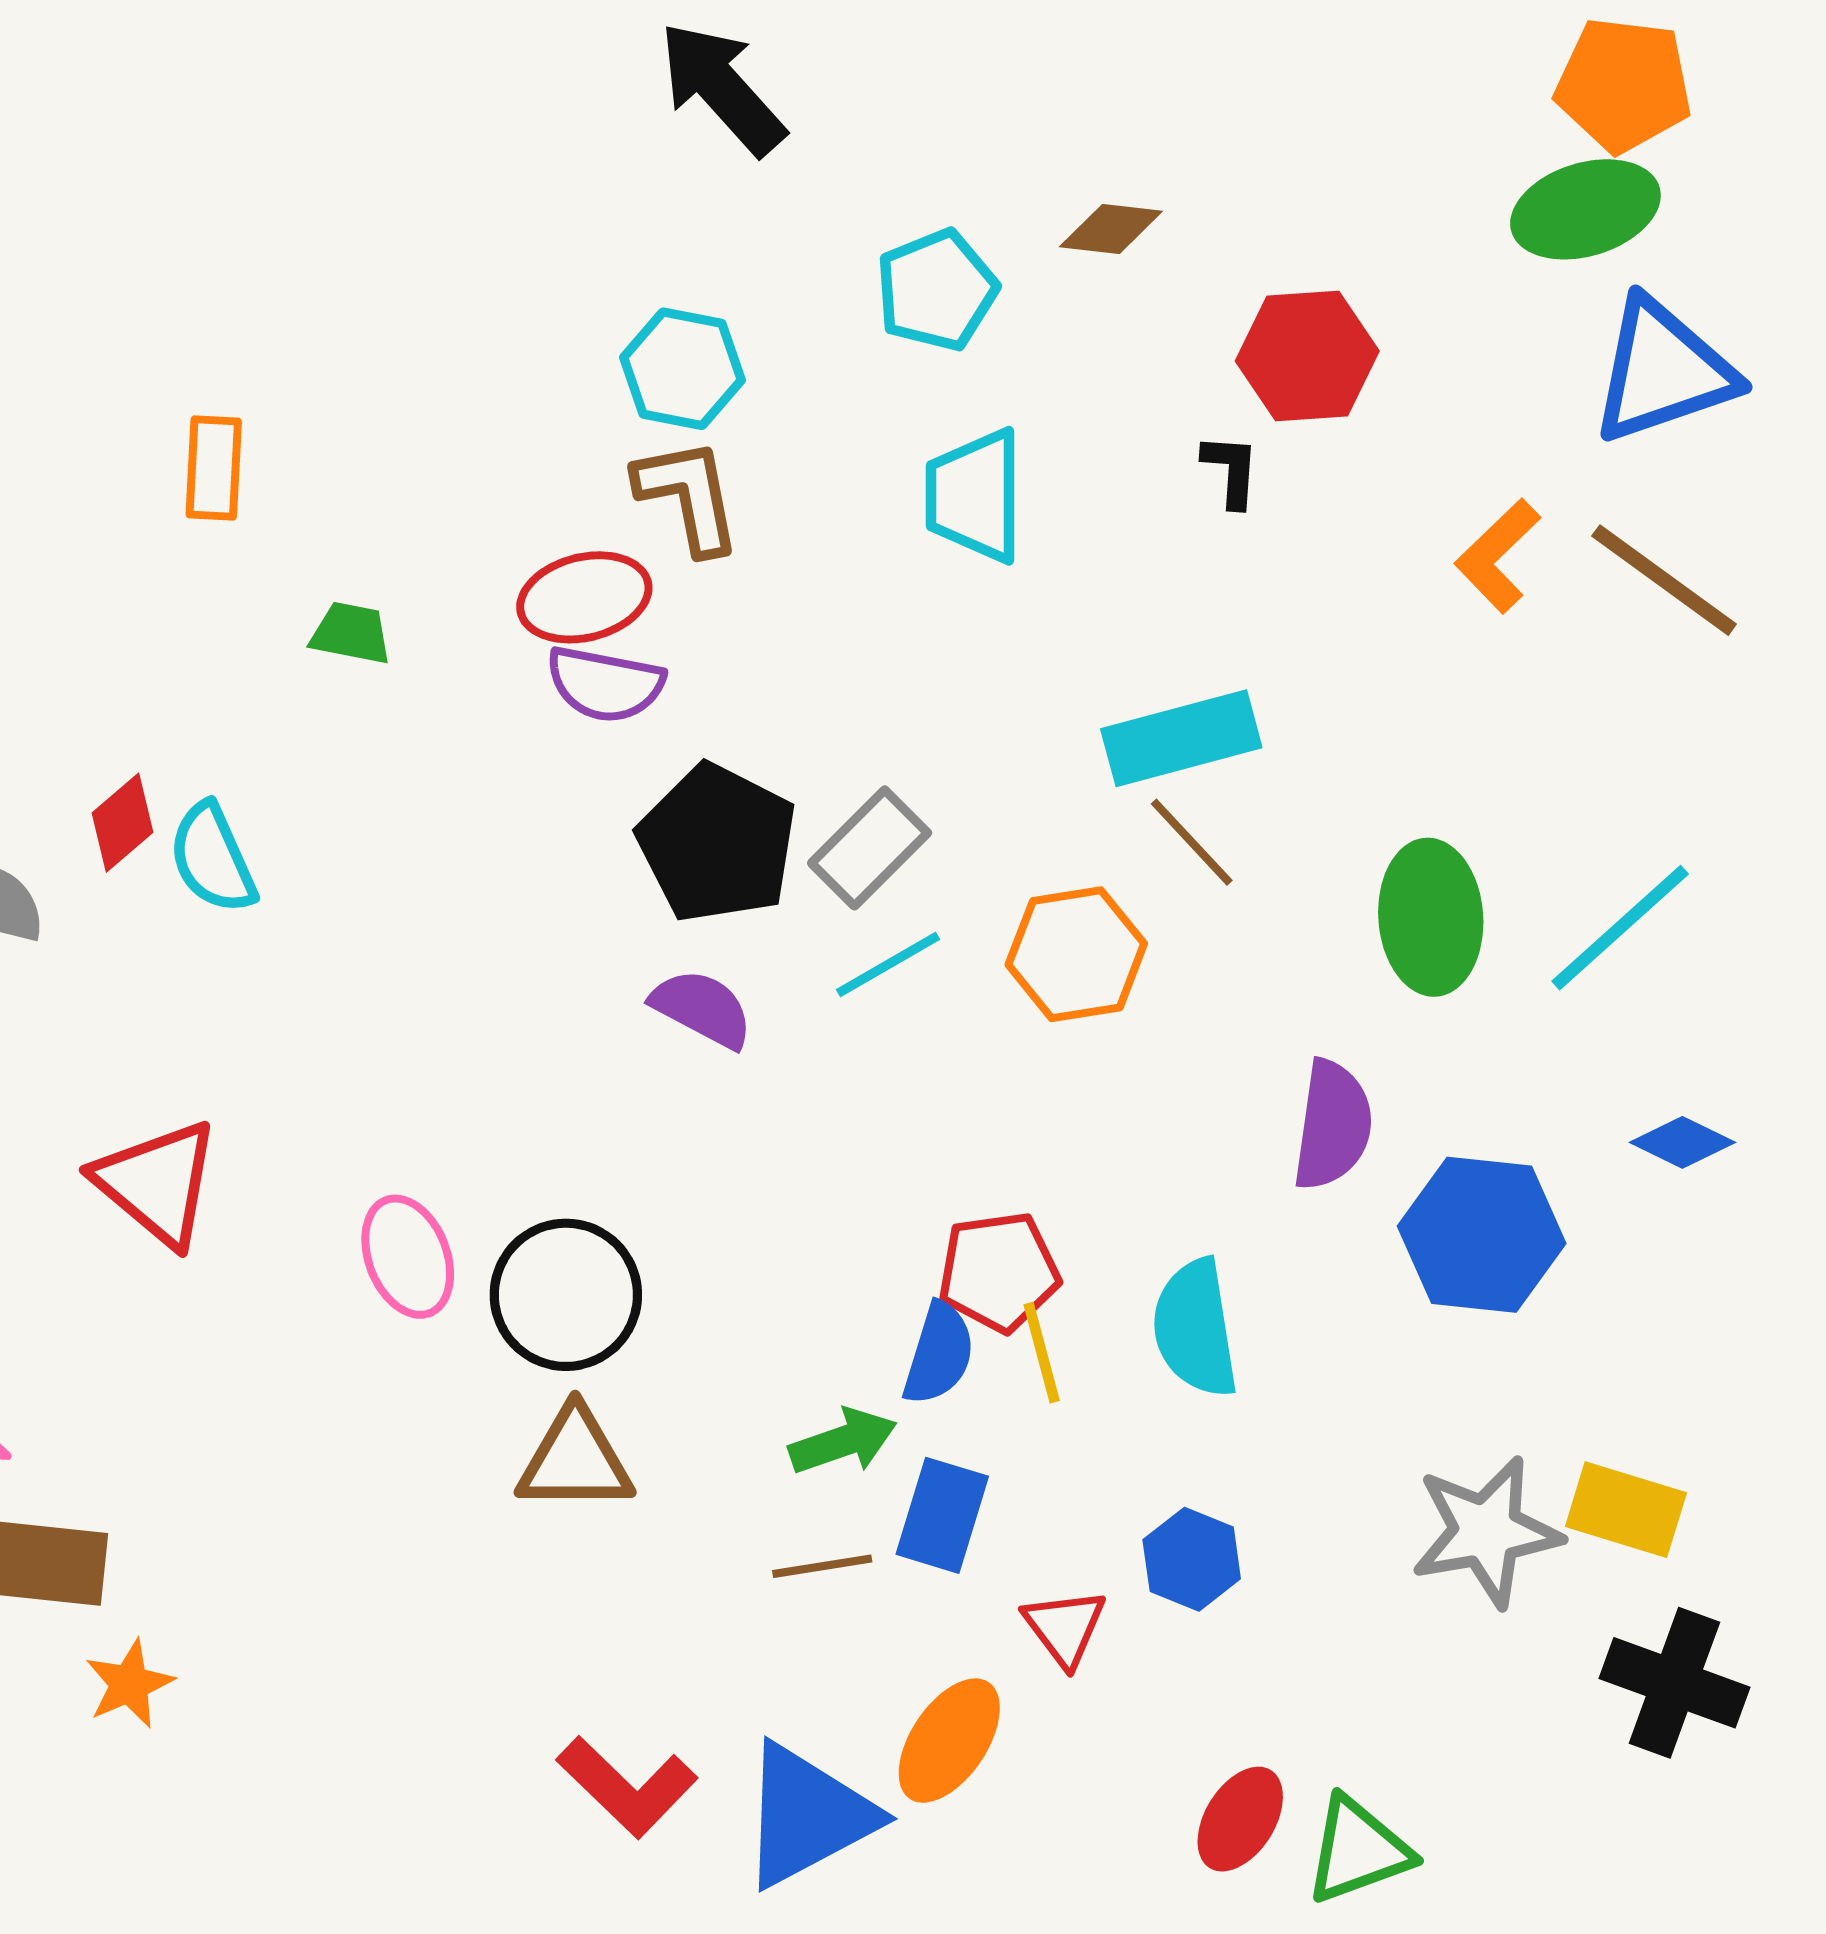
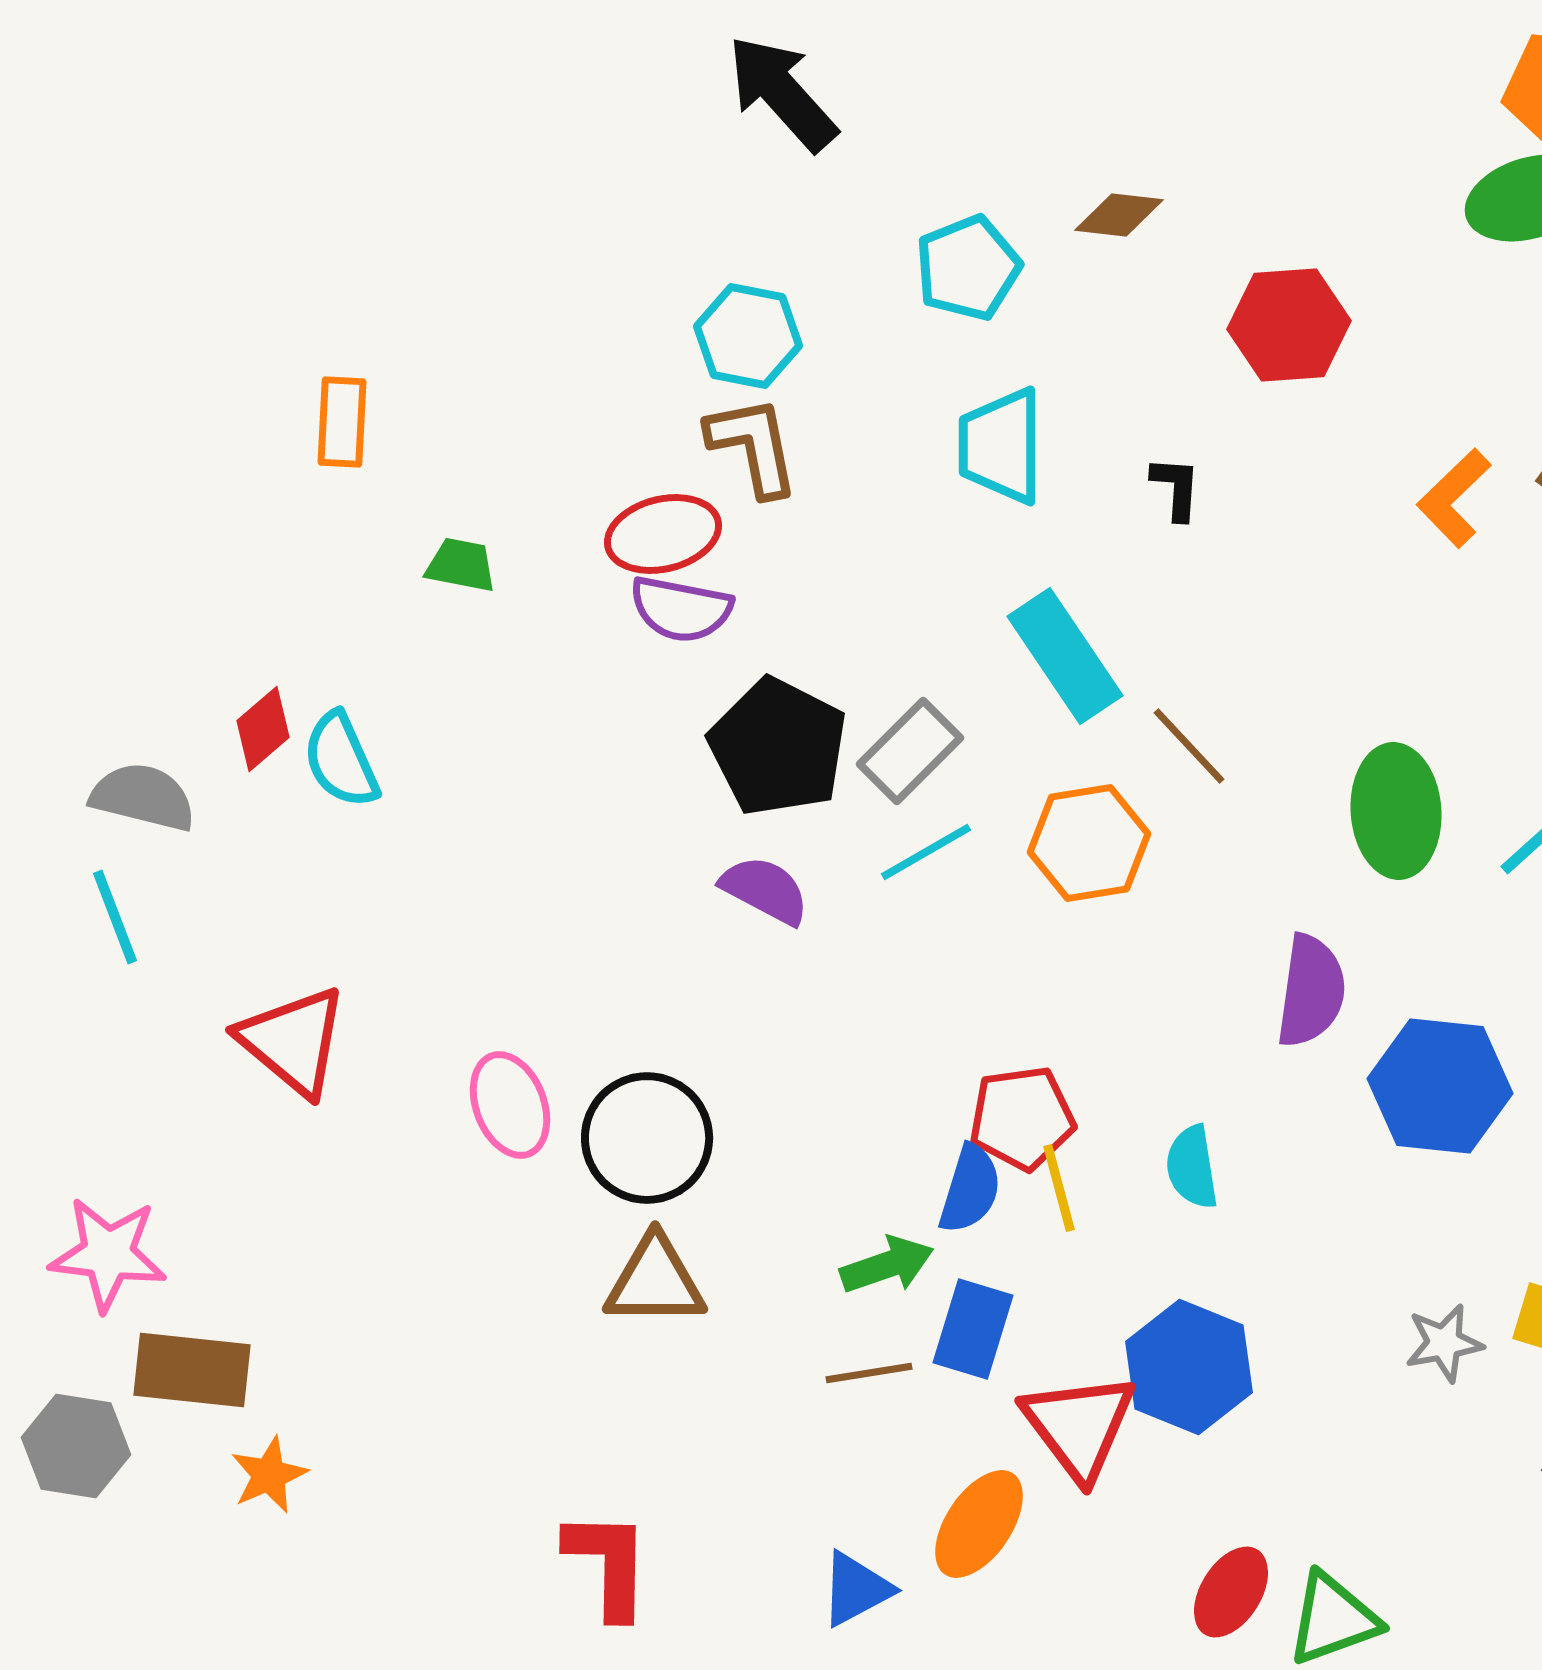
black L-shape: (1231, 470) -> (1176, 488), moved
cyan rectangle: (1181, 738) -> (1065, 656), moved, turned 71
cyan semicircle: (1195, 1328) -> (1192, 1167), size x0.7
gray star: (1486, 1532) -> (1444, 1343), size x0.6
blue hexagon: (1192, 1559) -> (1189, 1367), size x1.5
red triangle: (1065, 1627) -> (1079, 1426), size x1.6
red L-shape: (627, 1787) -> (608, 1564), moved, turned -133
blue triangle: (807, 1816) -> (856, 1589), size x0.6

